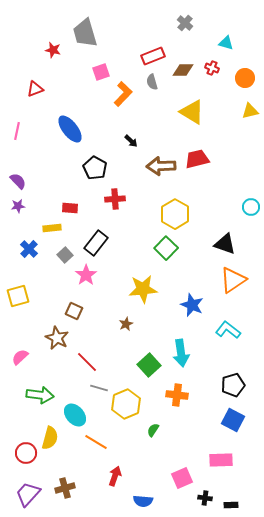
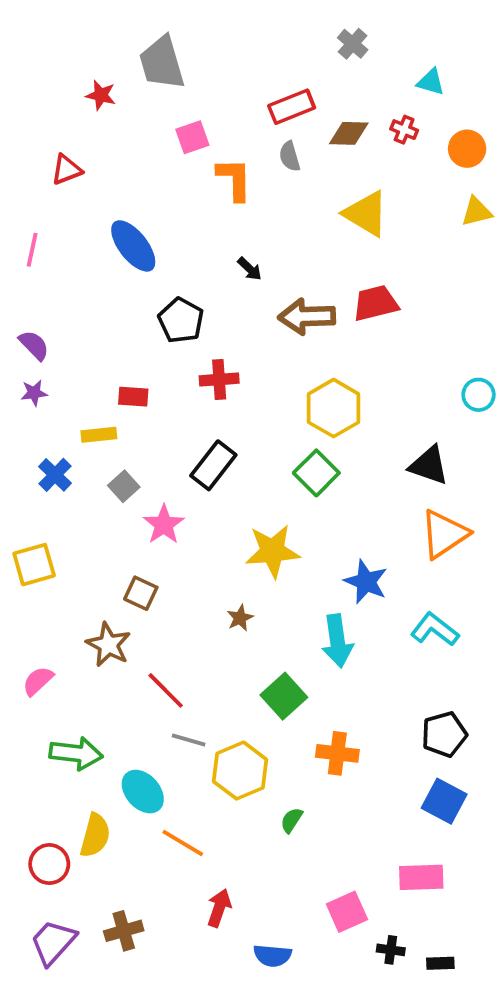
orange L-shape: (123, 94) -> (234, 179), turned -45
black rectangle: (96, 243) -> (213, 465), moved
cyan arrow: (181, 353) -> (337, 641), moved

